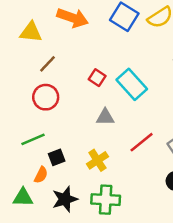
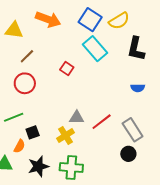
cyan rectangle: (132, 84) -> (95, 49), moved
gray triangle: (105, 117) -> (77, 118), moved

